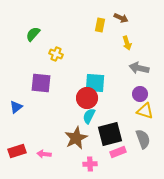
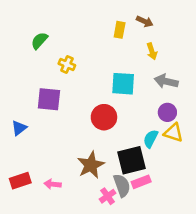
cyan square: (95, 83) -> (123, 84), moved
cyan semicircle: (89, 116) -> (151, 139), moved
gray semicircle: (143, 139) -> (122, 185), moved
pink cross: (90, 164) -> (108, 196), turned -32

